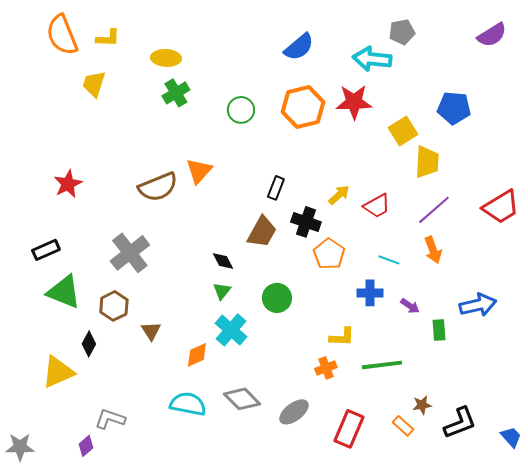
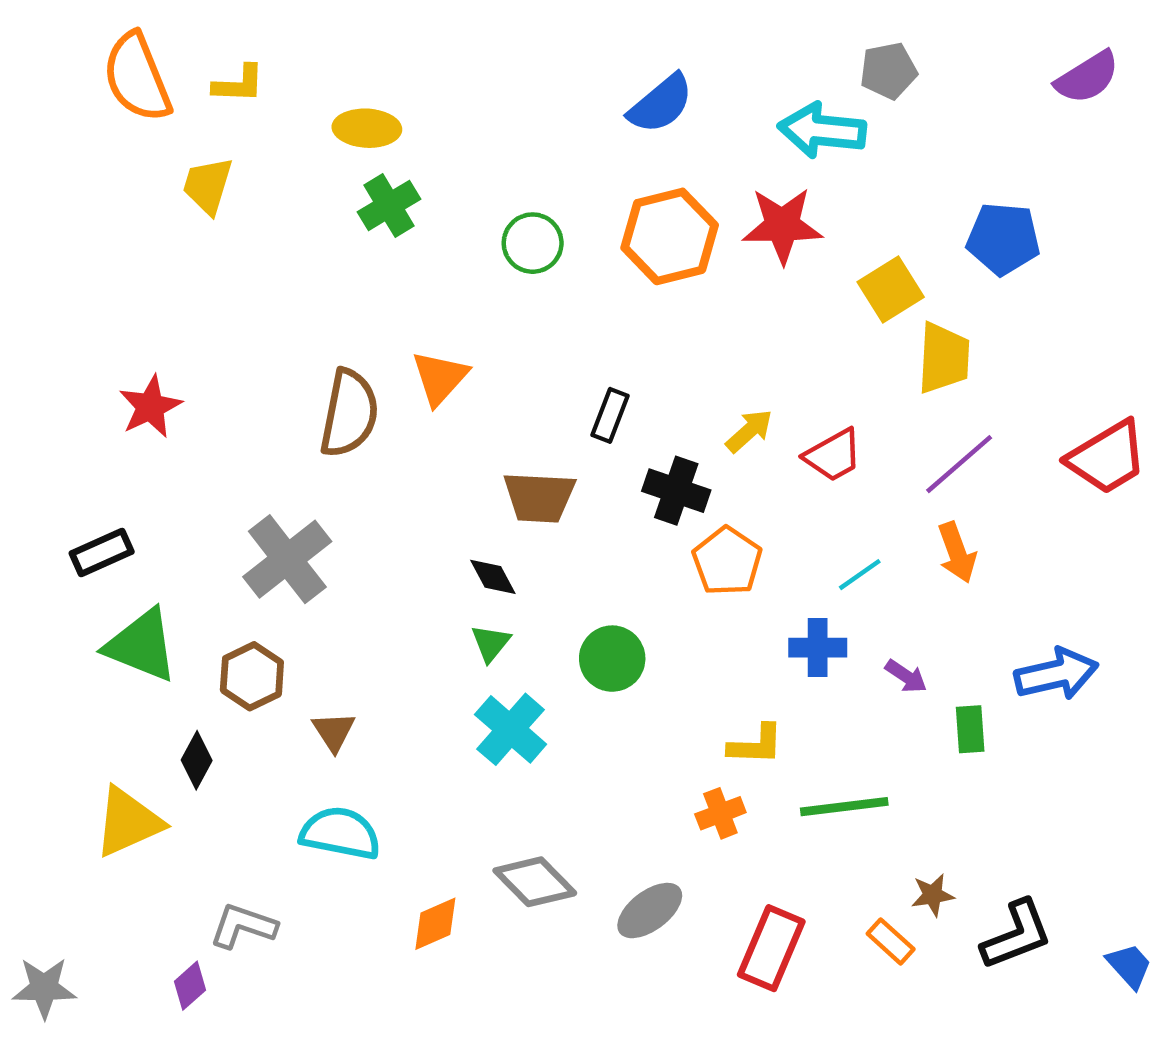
brown semicircle: (158, 187) -> (349, 413), turned -57
brown trapezoid: (262, 232) -> (539, 497), moved, turned 64
cyan line: (389, 260) -> (860, 575), turned -55
orange diamond: (197, 355) -> (435, 924), moved
cyan semicircle: (188, 404) -> (340, 833), moved

